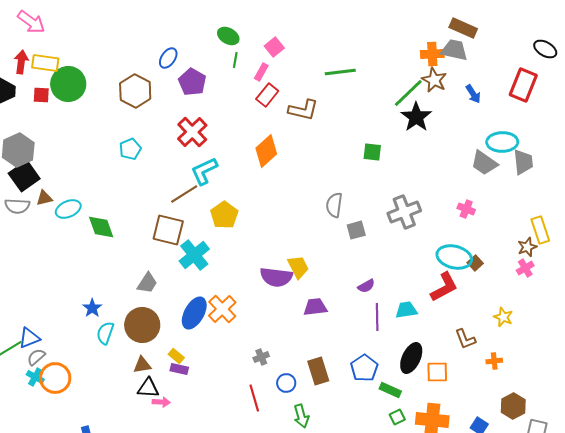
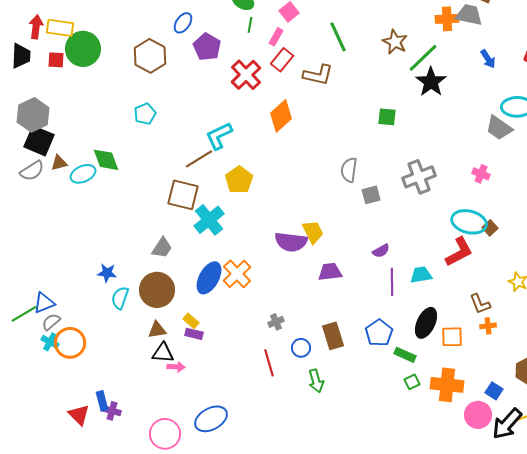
green line: (340, 72) -> (338, 37), moved, turned 72
brown star: (434, 80) -> (395, 42), moved
red cross: (192, 132) -> (246, 75), moved
black square: (24, 176) -> (39, 141), turned -32
gray semicircle: (17, 206) -> (32, 171), turned -35
green diamond: (101, 227) -> (106, 160), moved
blue star: (92, 308) -> (107, 273), turned -30
orange cross: (494, 361) -> (488, 326), moved

